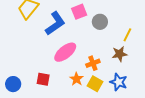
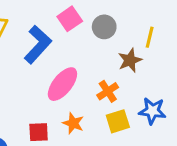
brown star: (120, 54) -> (130, 60), moved
orange star: (77, 79) -> (73, 123), moved
yellow square: (95, 84) -> (118, 121), turned -35

